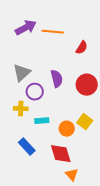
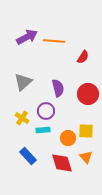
purple circle: (35, 92) -> (46, 111), moved
yellow cross: (21, 109) -> (22, 118), turned 32
yellow square: (85, 122) -> (86, 131), turned -35
orange triangle: (72, 175) -> (86, 157), moved

